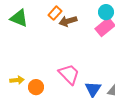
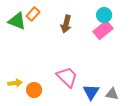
orange rectangle: (55, 13) -> (33, 14), moved
brown arrow: (68, 21) -> (66, 24), turned -60

